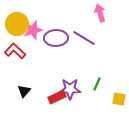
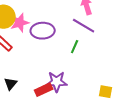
purple line: (84, 38) -> (84, 26), moved
green line: (97, 84) -> (75, 47), moved

